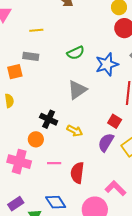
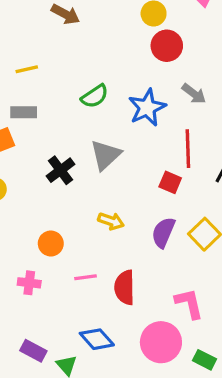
black cross: (49, 119) -> (61, 170), moved, turned 36
red square: (115, 121) -> (170, 182), moved
pink cross: (19, 162) -> (29, 283), size x0.6
pink L-shape: (116, 188) -> (189, 303), turned 40
purple rectangle: (16, 204) -> (33, 351), turned 70

